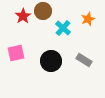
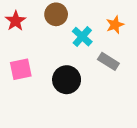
red star: (23, 16) -> (16, 21), moved
gray rectangle: (84, 60) -> (108, 61), moved

